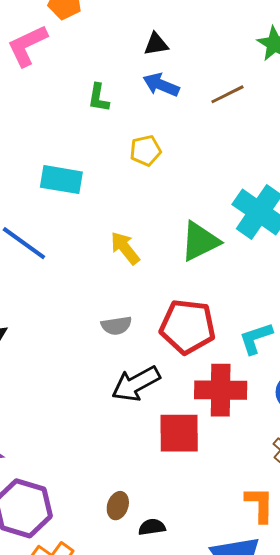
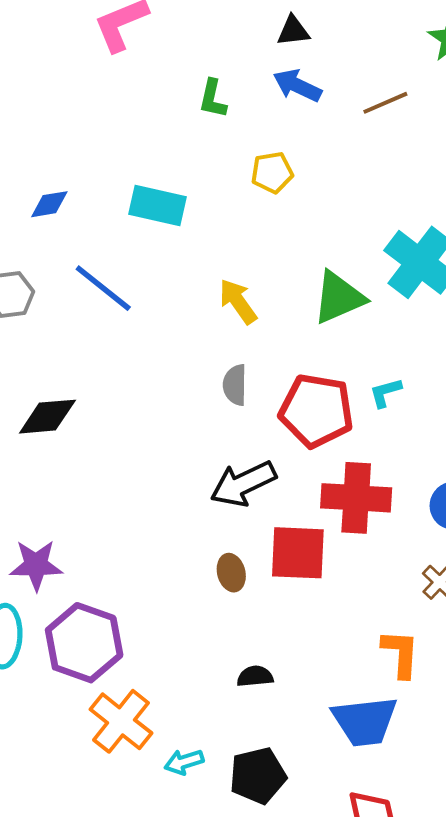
gray semicircle: (116, 326) -> (235, 385), moved, turned 96
cyan L-shape: (256, 338) -> (385, 393), moved, size x0.7
brown ellipse: (118, 506) -> (231, 573), moved, turned -36

